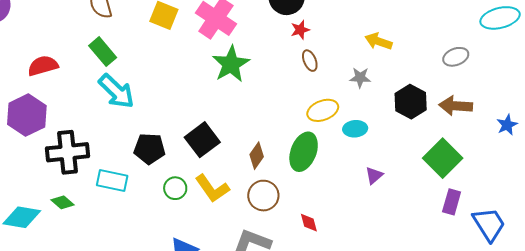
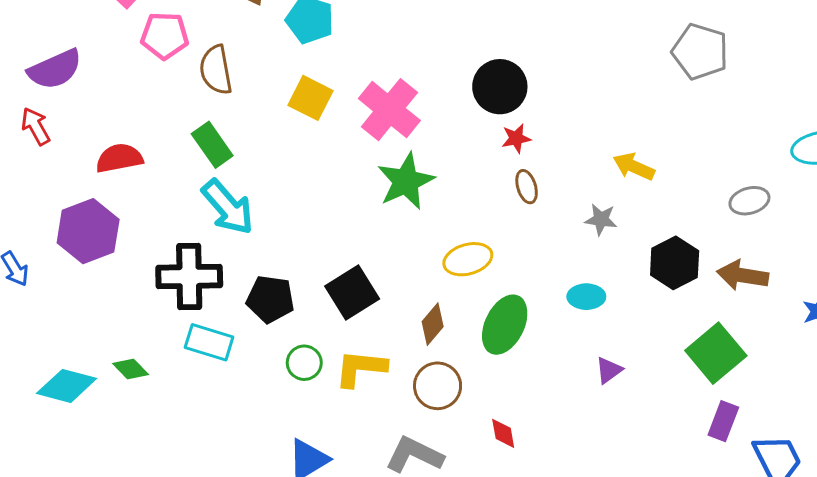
yellow ellipse: (323, 110) -> (468, 259), moved
black cross: (68, 152) -> (189, 276), moved
yellow L-shape: (212, 188) -> (361, 368), turned 126

